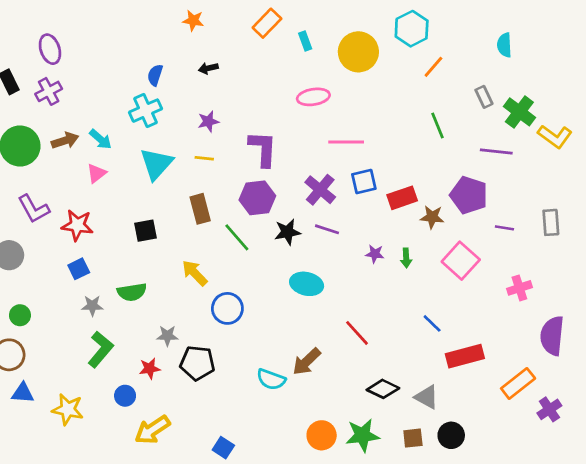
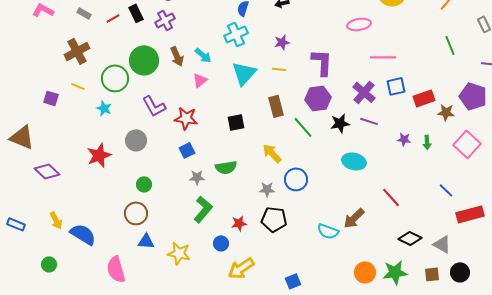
brown arrow: (65, 141) -> (177, 56), turned 84
gray star: (167, 336) -> (267, 189), moved
blue square: (223, 448) -> (293, 281), turned 35

